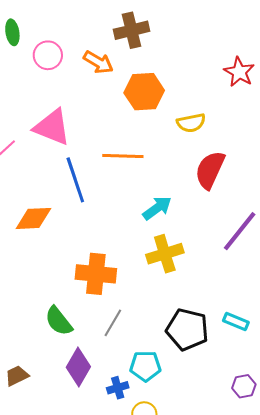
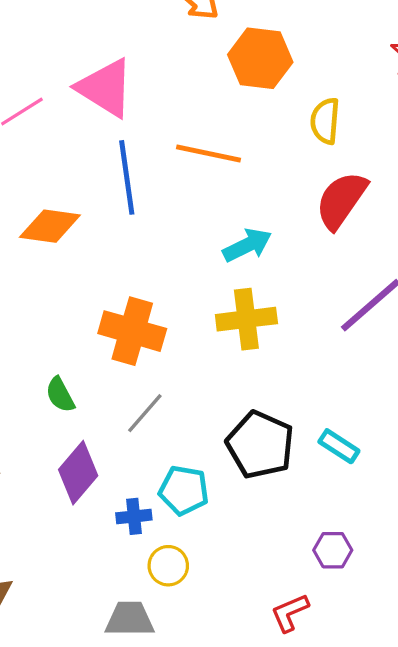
yellow semicircle: (191, 123) -> (325, 121), turned 96
green semicircle: (59, 321) -> (60, 395), size x0.7

